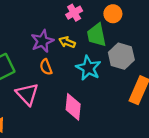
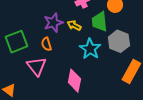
orange semicircle: (46, 67) -> (46, 44), moved

